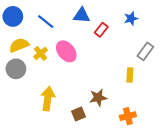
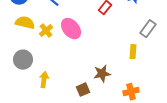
yellow semicircle: (19, 45) -> (25, 23), turned 36
gray circle: (16, 69) -> (23, 60), moved
yellow arrow: (48, 99) -> (44, 80), moved, size x0.7

